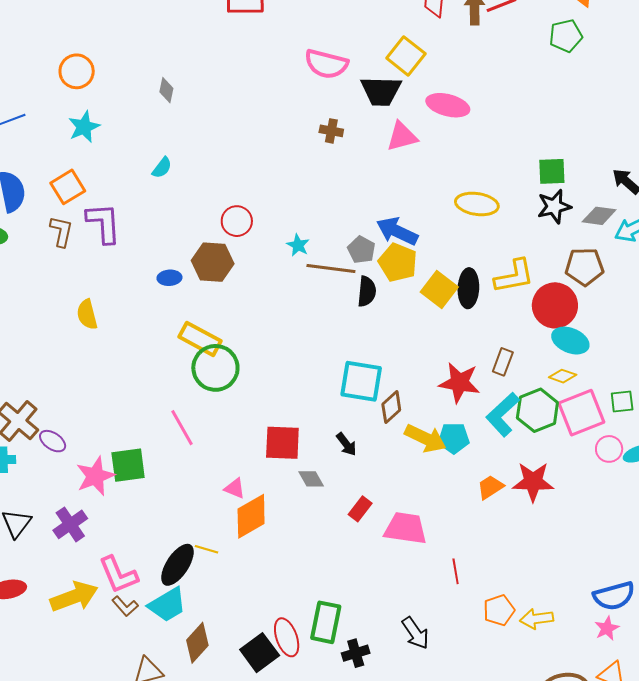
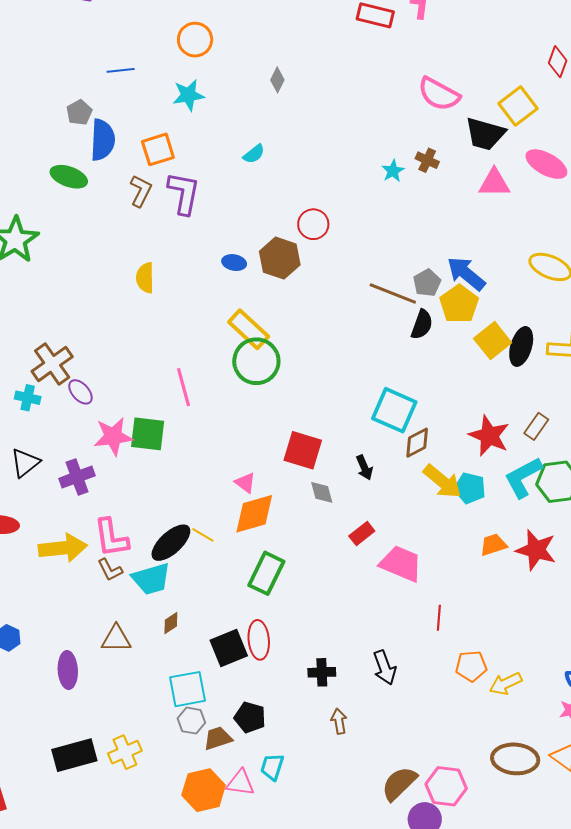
cyan star: (298, 245) -> (393, 171), moved
pink line: (182, 428) -> (183, 387), moved
yellow arrow: (537, 619) -> (506, 684), turned -32
green rectangle: (326, 622) -> (266, 573), moved
brown diamond: (197, 643) -> (171, 623), size x0.6

